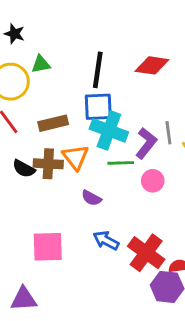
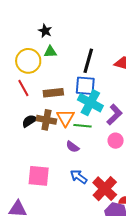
black star: (14, 34) -> (45, 31), moved
green line: (121, 163) -> (82, 126), moved
black semicircle: (24, 169) -> (29, 121), turned 112

